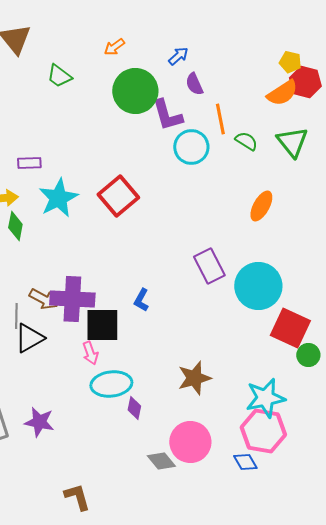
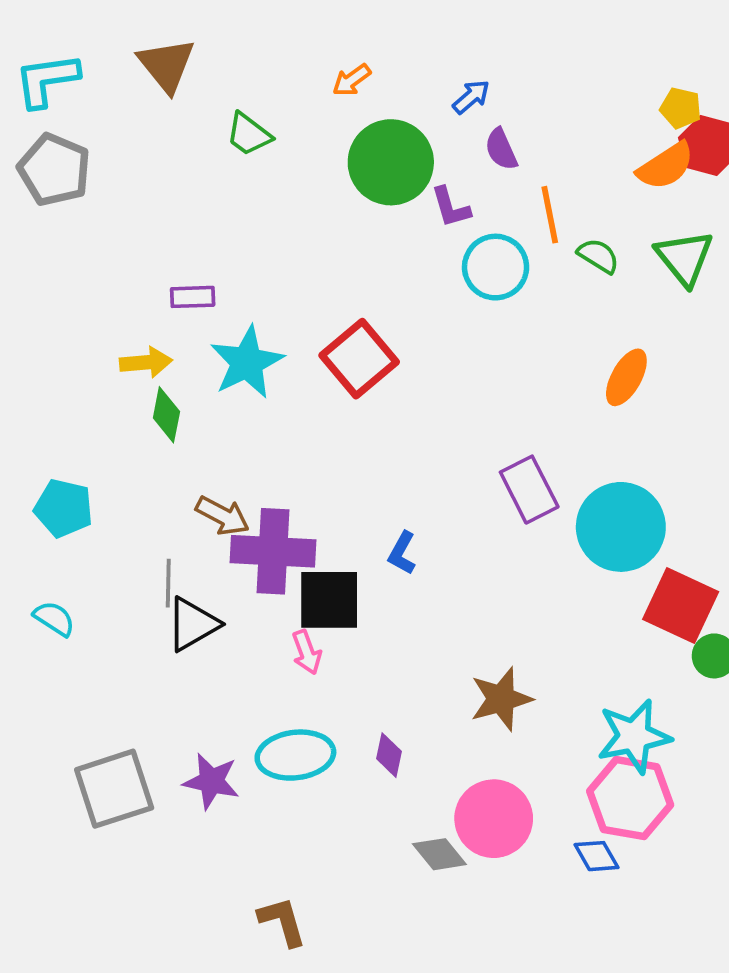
purple L-shape: (167, 115) -> (451, 207), size x0.7
brown arrow: (43, 299) -> (223, 516), moved
cyan ellipse: (111, 384) -> (295, 755), moved

